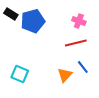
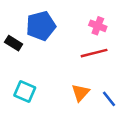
black rectangle: (11, 14) -> (14, 43), moved
blue line: (83, 67) -> (109, 99), moved

